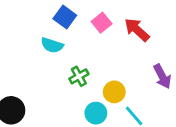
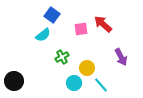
pink square: (102, 23) -> (81, 29), moved, turned 32
cyan semicircle: (52, 45) -> (43, 35), turned -56

